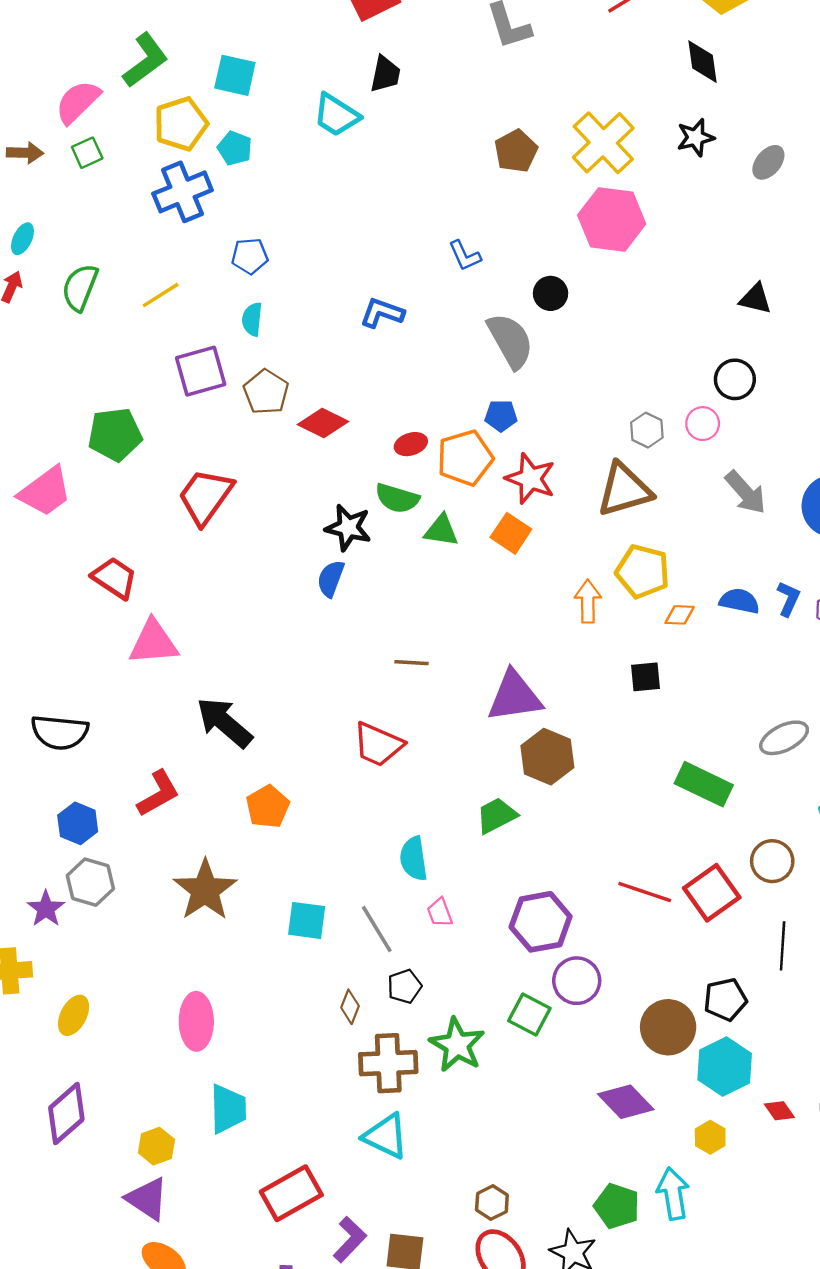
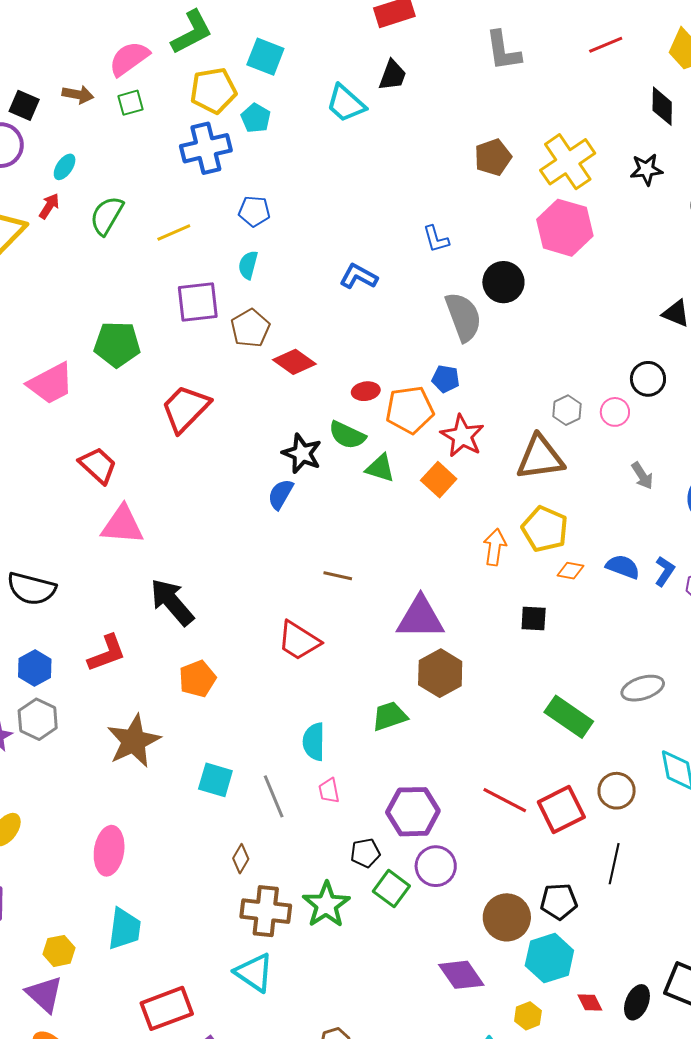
black circle: (551, 293) -> (503, 282), size x1.4
gray arrow: (746, 492) -> (642, 476), size x0.7
black pentagon: (405, 986) -> (365, 853), moved

